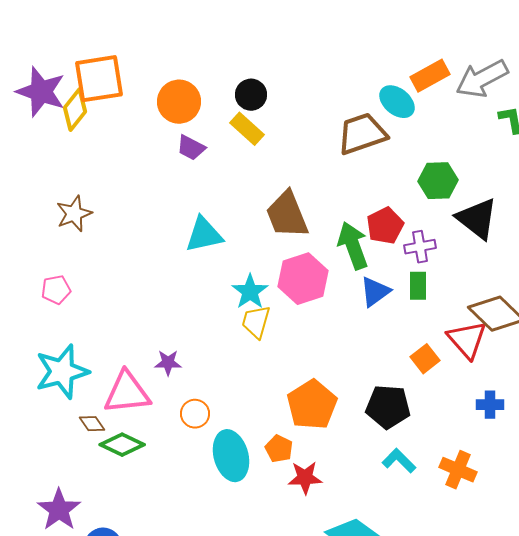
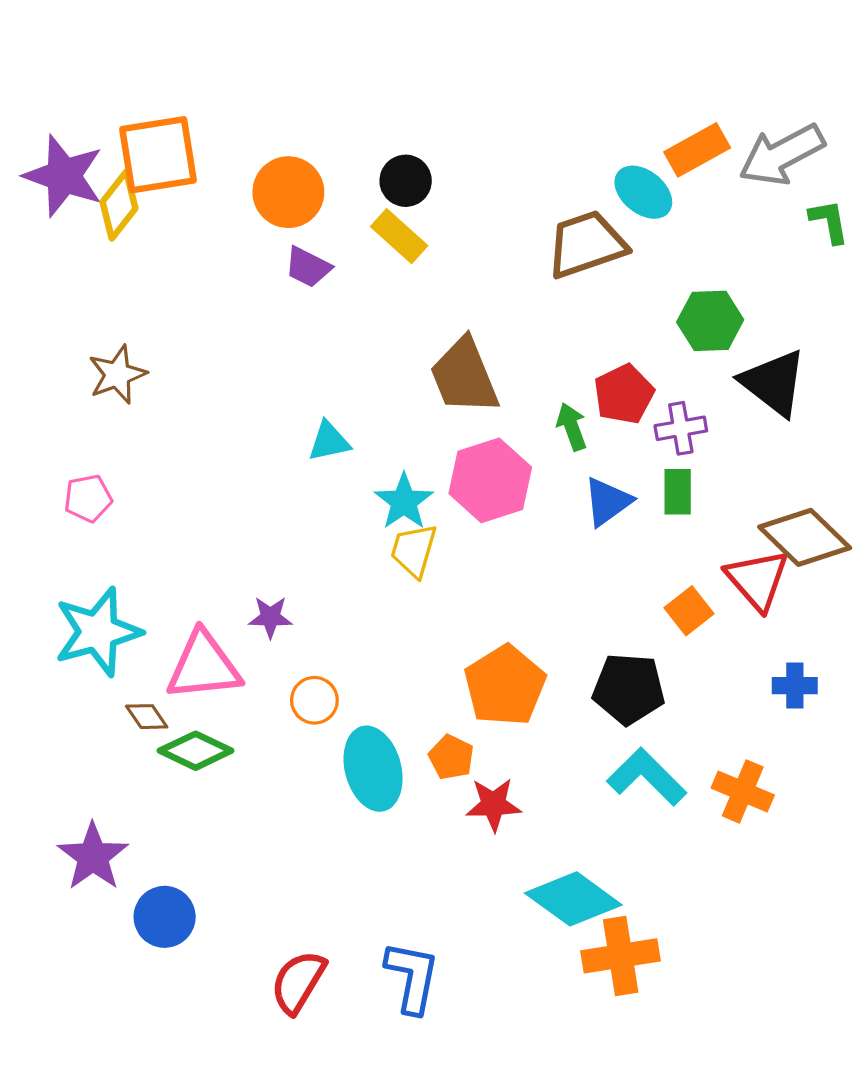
cyan triangle: (204, 235) -> (329, 441), moved, size x0.7
green arrow: (353, 246) -> (572, 427), size x0.6
cyan L-shape: (399, 461) -> (647, 777), size x1.4

